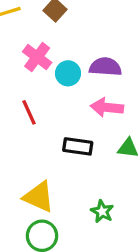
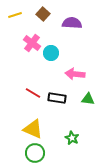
purple semicircle: (105, 67) -> (72, 23), moved
red line: (29, 112) -> (33, 93), moved, turned -35

